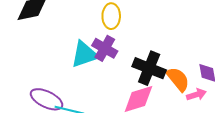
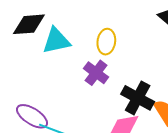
cyan triangle: (84, 54) -> (56, 41), moved

